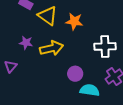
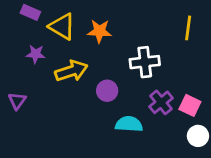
purple star: (26, 43) -> (36, 54), moved
purple circle: (75, 74) -> (107, 91), moved

